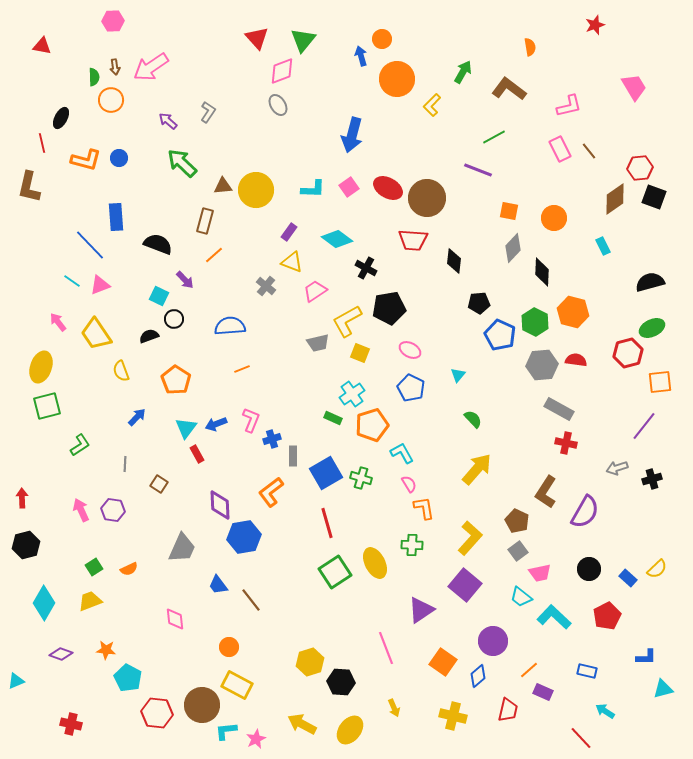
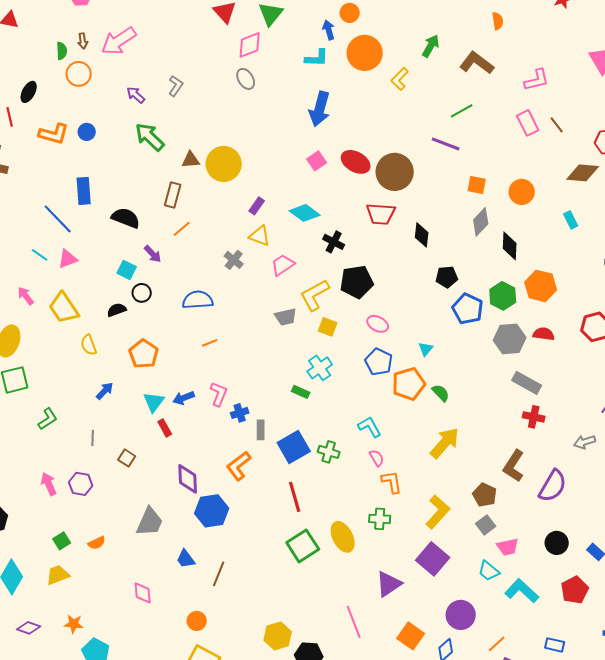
cyan L-shape: (313, 189) -> (317, 58), moved
brown diamond: (615, 199) -> (583, 173), turned 40
orange pentagon: (372, 425) -> (409, 384), moved
brown line: (251, 600) -> (219, 574), turned 60

